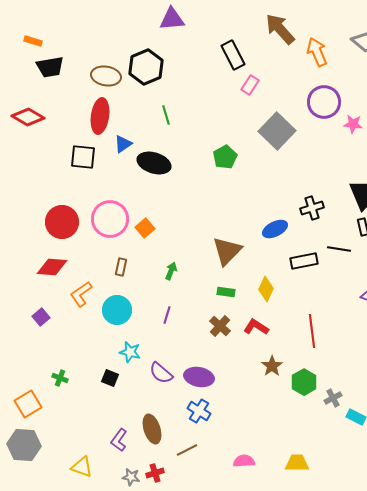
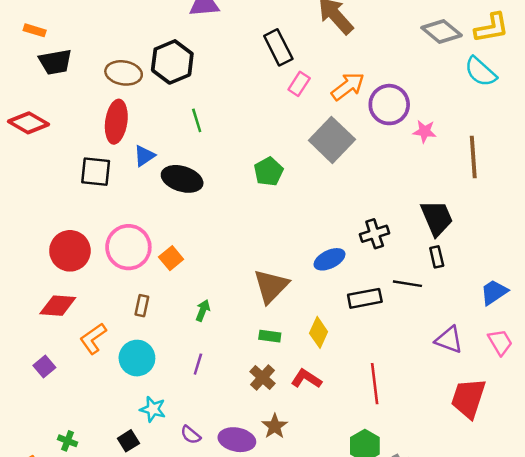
orange arrow: (317, 52) -> (348, 86), moved, turned 76
brown star: (272, 366) -> (275, 426), moved
purple semicircle: (161, 373) -> (191, 435), size x0.7
black square: (110, 378) -> (128, 441), turned 36

